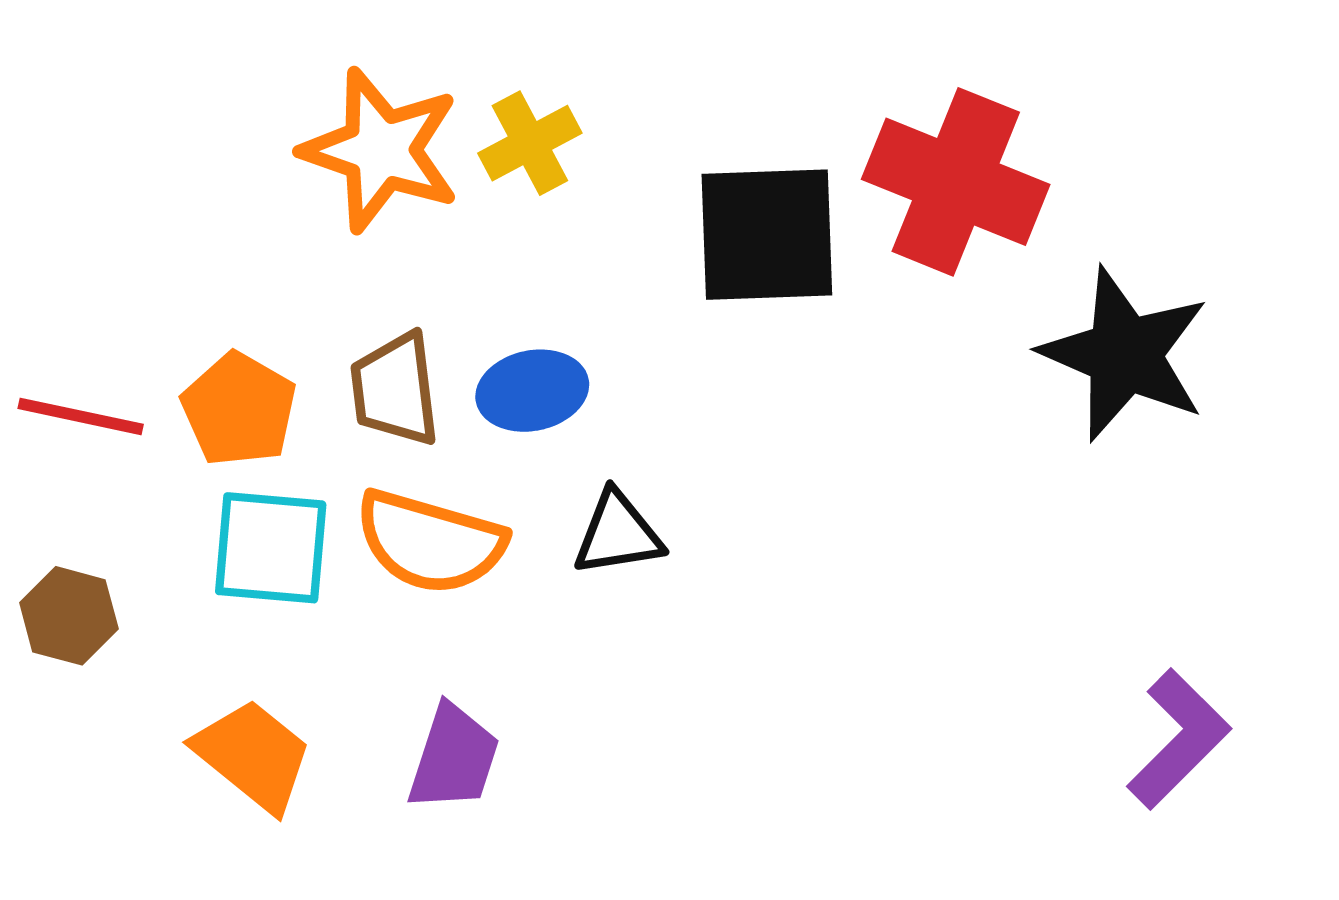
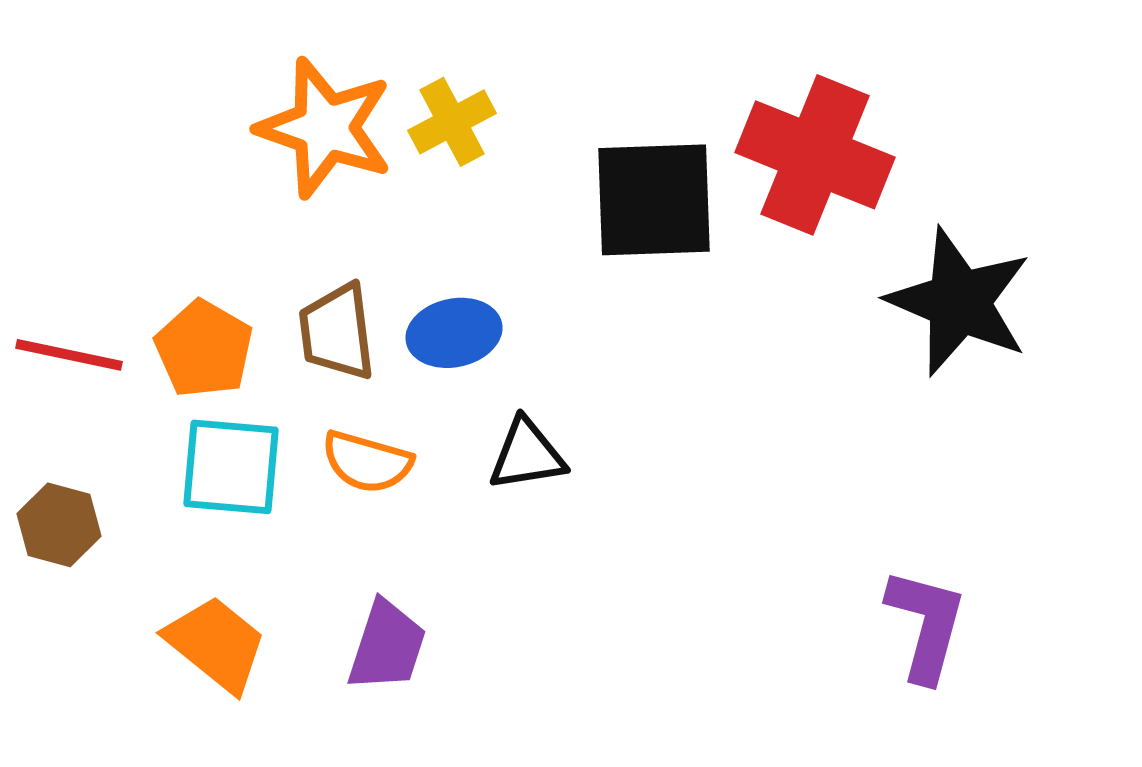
orange semicircle: (430, 542) -> (367, 462), size x0.7
purple L-shape: (1179, 739) -> (926, 625), moved, turned -30

